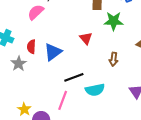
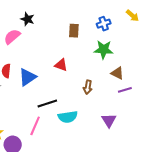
green star: (114, 21) -> (104, 50), moved
red triangle: (86, 38) -> (61, 65), turned -32

